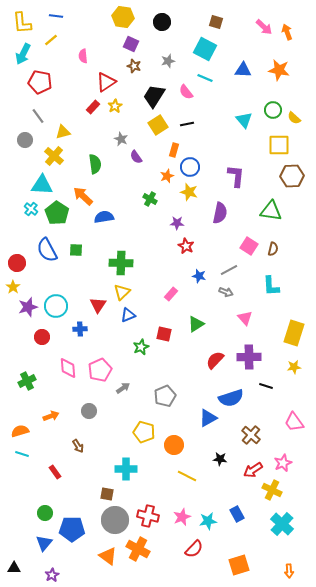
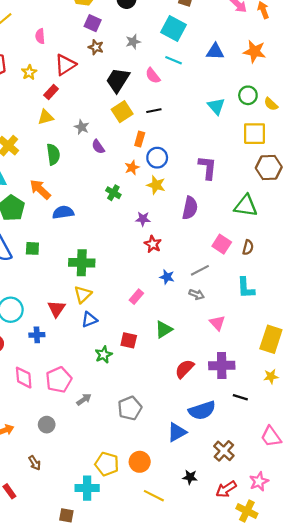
yellow star: (115, 106) -> (29, 72), moved
yellow triangle: (63, 132) -> (46, 117), moved
yellow pentagon: (144, 432) -> (107, 464), moved

